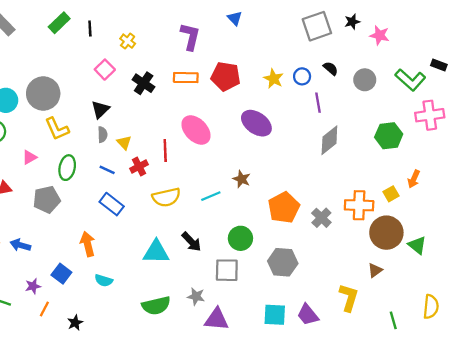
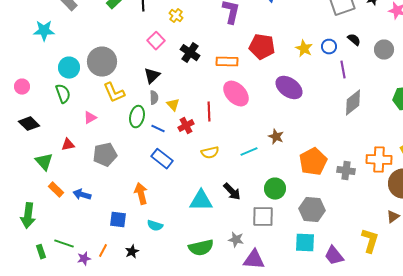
orange rectangle: (186, 78) -> (227, 62), moved
green ellipse: (67, 168) -> (137, 117), moved
yellow semicircle: (166, 197) -> (210, 153), size x0.7
gray cross: (321, 218) -> (346, 171), turned -36
blue square: (61, 274) -> (118, 220), turned -30
purple star: (33, 286) -> (84, 259), moved
cyan square: (275, 315) -> (305, 243), moved
black star: (75, 323) -> (132, 252), moved

